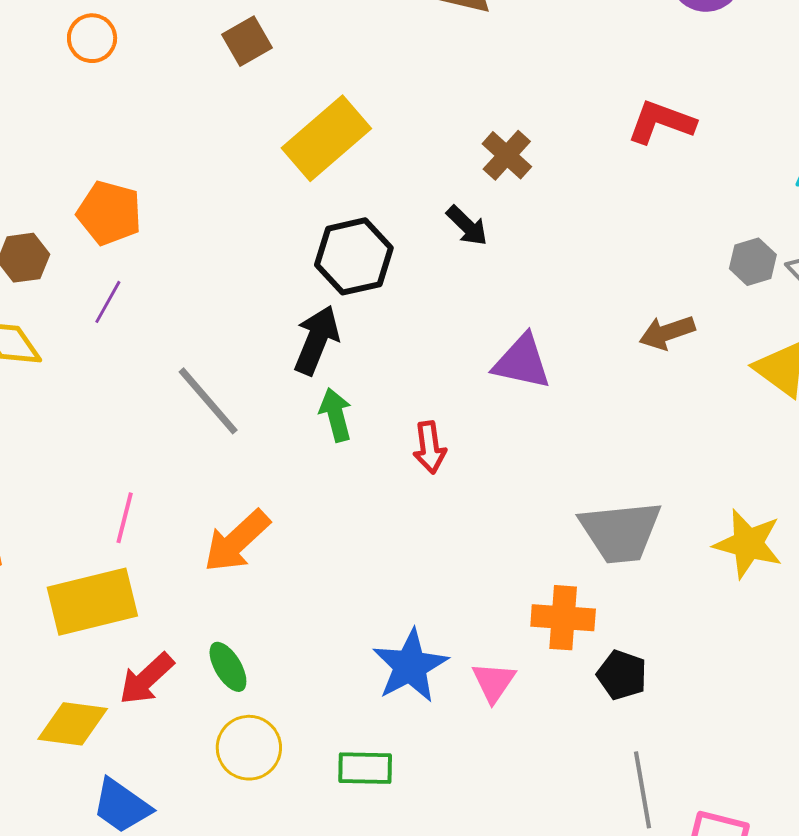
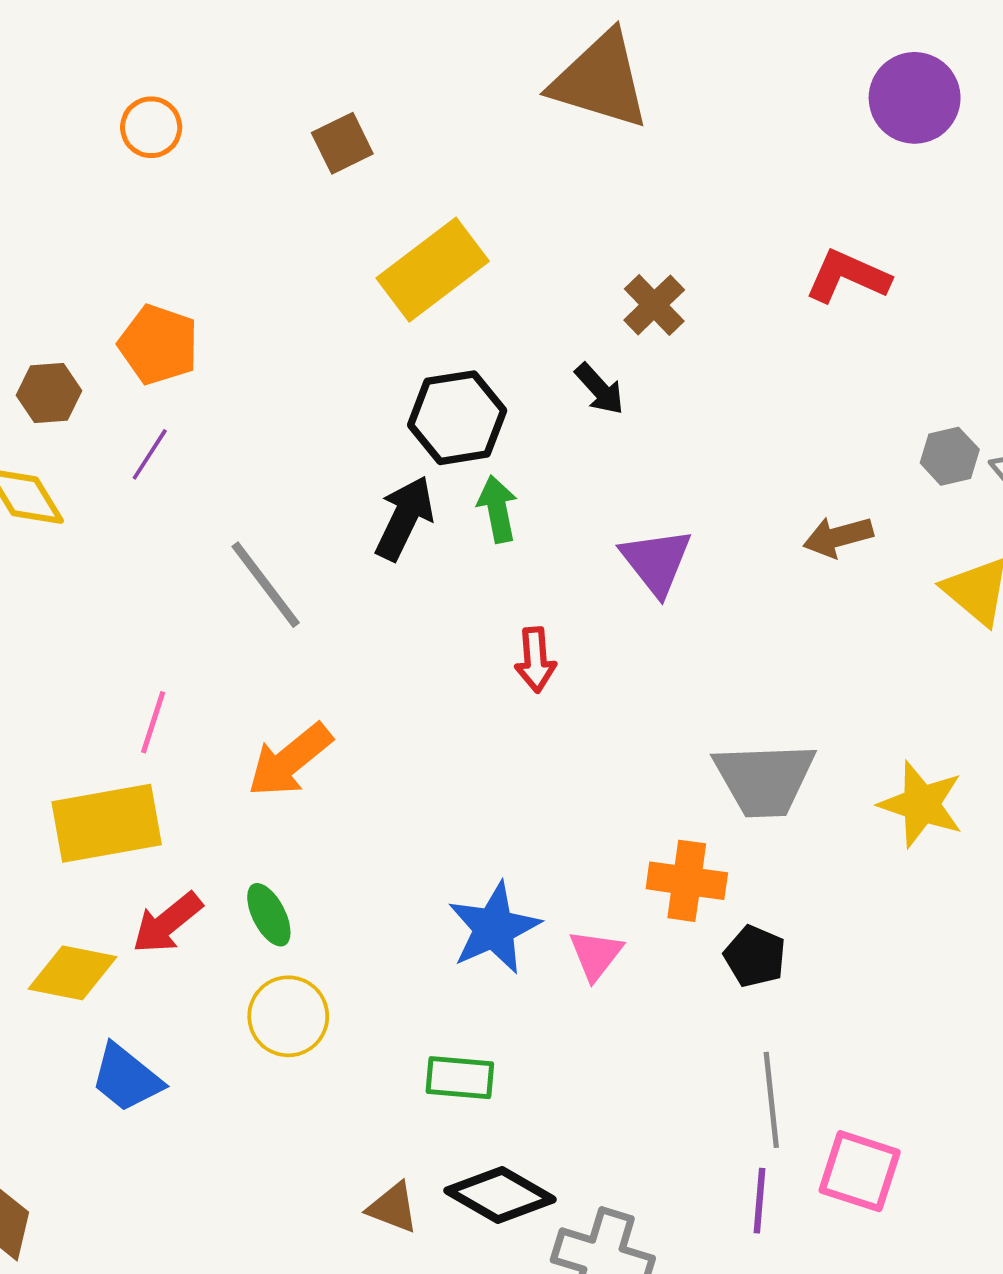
purple triangle: (522, 362) -> (656, 562), turned 36
green arrow: (336, 415) -> (497, 509), moved
green rectangle: (365, 768) -> (460, 1078), moved

